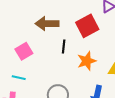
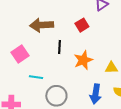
red square: (87, 26) -> (82, 25), size x0.6
cyan line: (19, 78) -> (36, 77), moved

